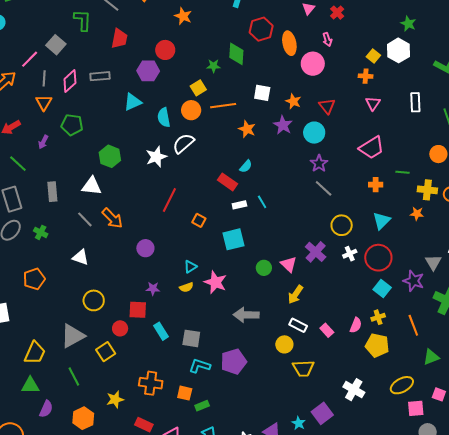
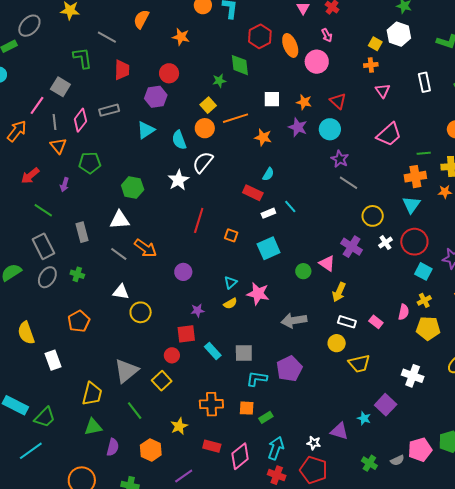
orange cross: (376, 185) -> (415, 177), moved, size x1.5
yellow circle: (94, 300) -> (141, 312), moved

